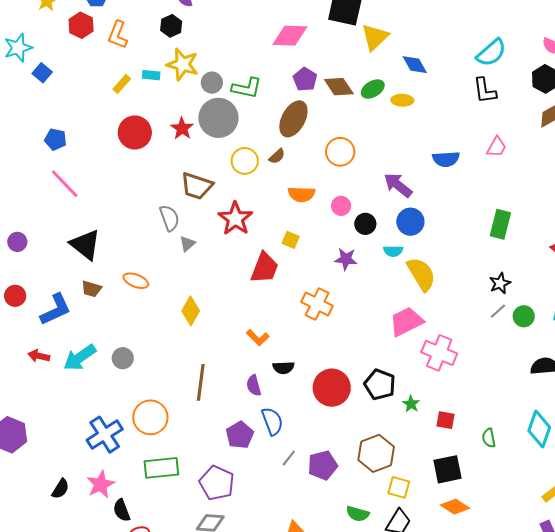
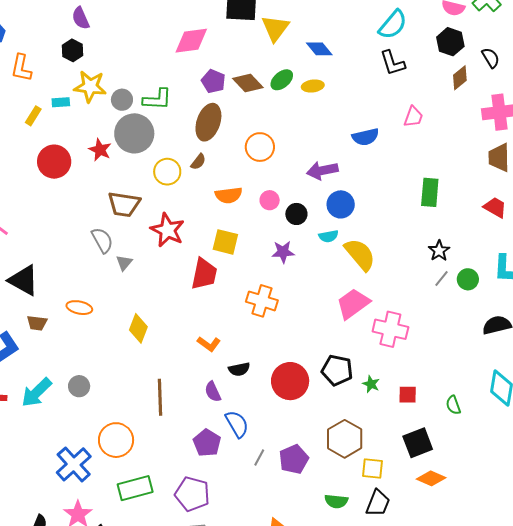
purple arrow: (398, 185) -> (322, 170), turned -40
yellow square: (291, 240) -> (225, 242), size x1.5

